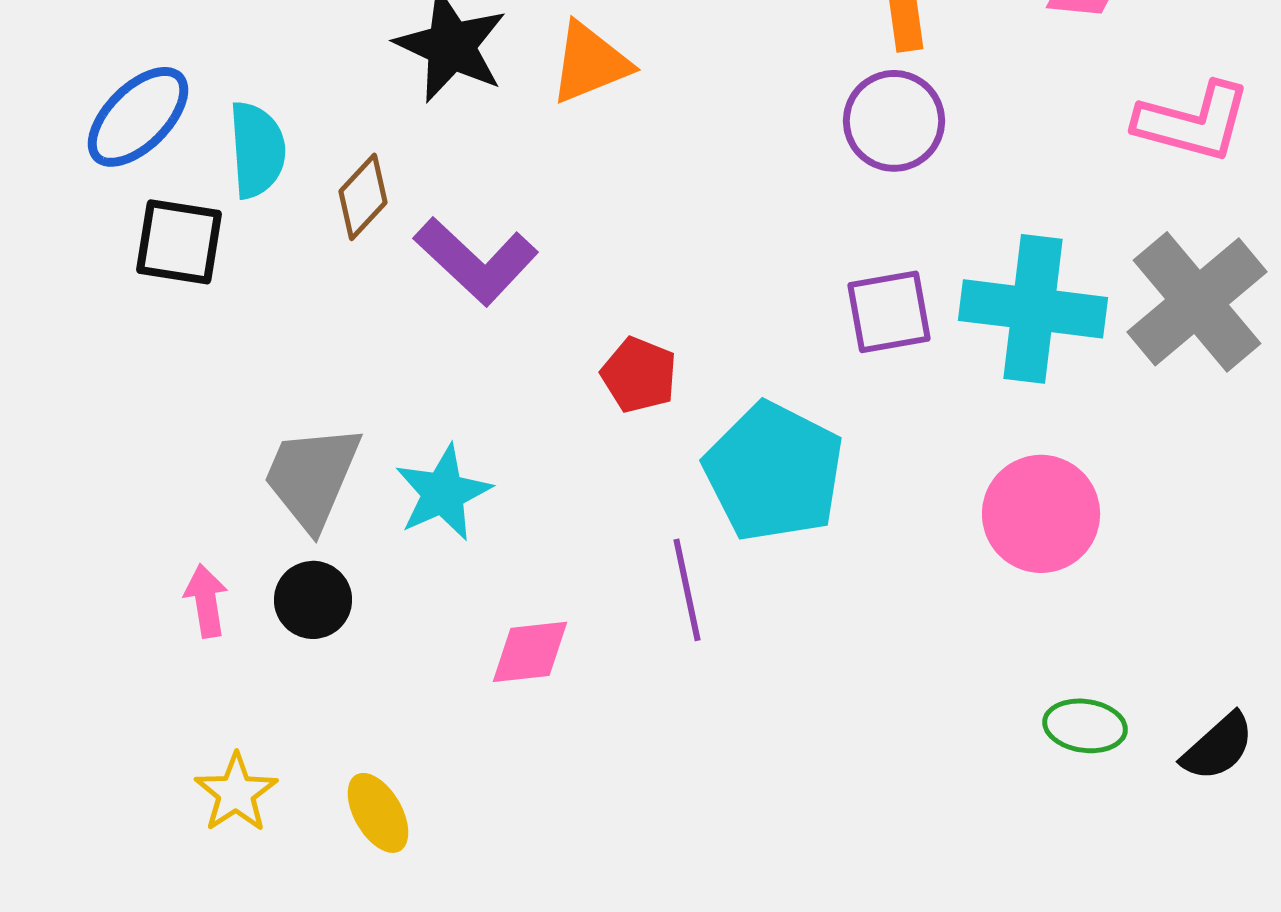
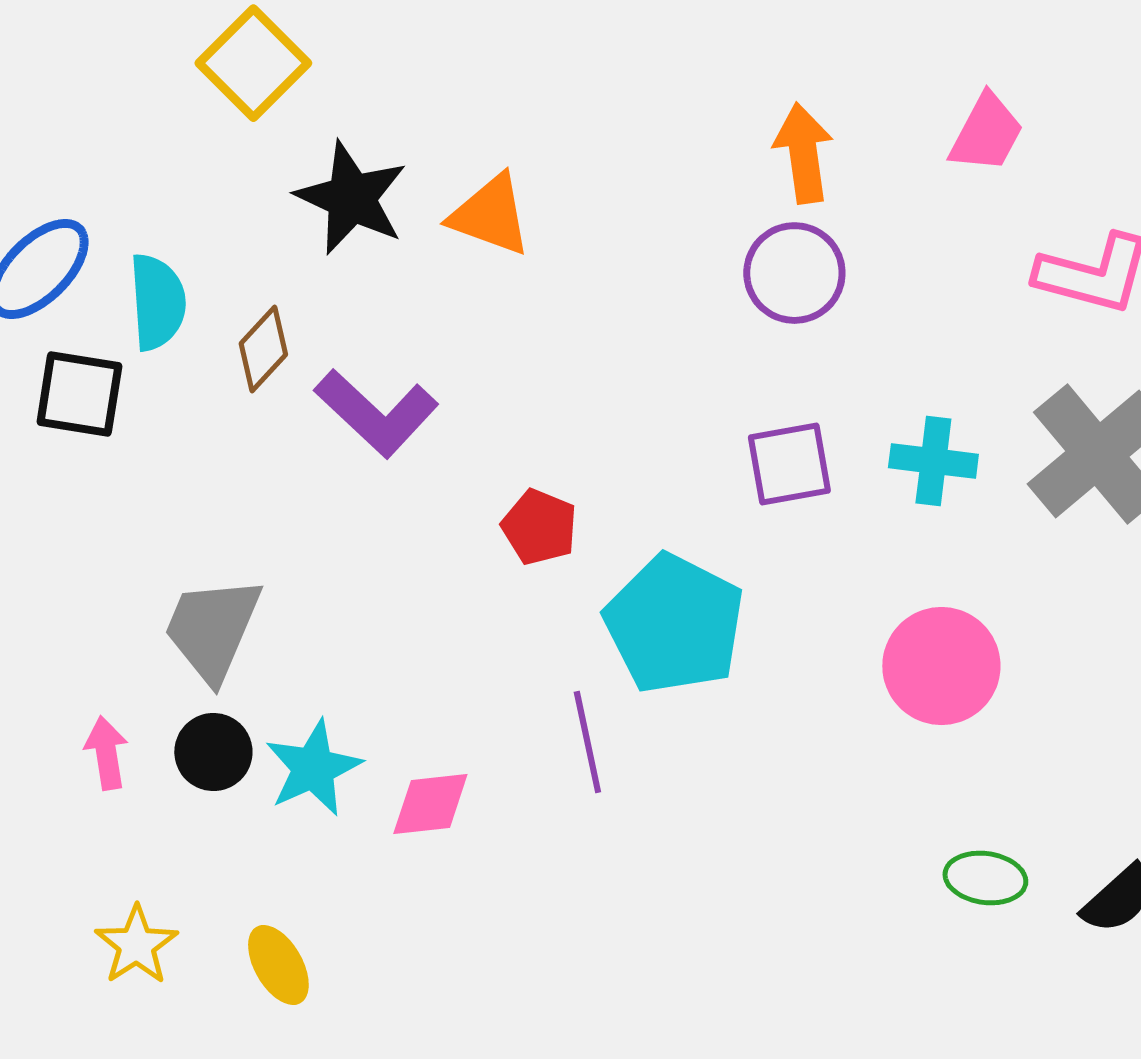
orange triangle: (590, 63) -> (490, 215), turned 42
cyan cross: (1033, 309) -> (933, 461), size x0.6
cyan star: (443, 493) -> (313, 768), moved

